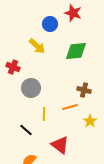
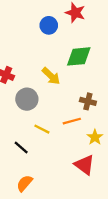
yellow arrow: (37, 46) -> (51, 76), moved
yellow line: (44, 114) -> (42, 129), turned -64
red triangle: (60, 145) -> (84, 165), moved

